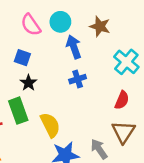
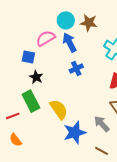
cyan circle: (60, 22) -> (66, 20), moved
pink semicircle: (31, 25) -> (46, 38), moved, turned 102

